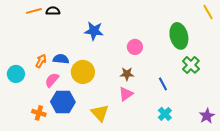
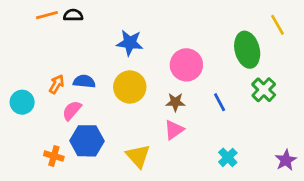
yellow line: (208, 12) -> (278, 25), moved
pink circle: (135, 47) -> (186, 65), size x1.5
yellow circle: (83, 72) -> (130, 87), moved
blue line: (163, 84) -> (220, 102), moved

